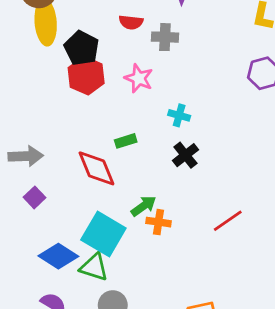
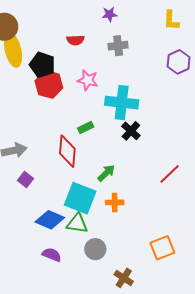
gray cross: (165, 37) -> (118, 46), moved
cyan cross: (179, 115) -> (122, 103), size x2.0
red diamond: (96, 168) -> (67, 151), turned 36
orange cross: (159, 222) -> (115, 202), moved

